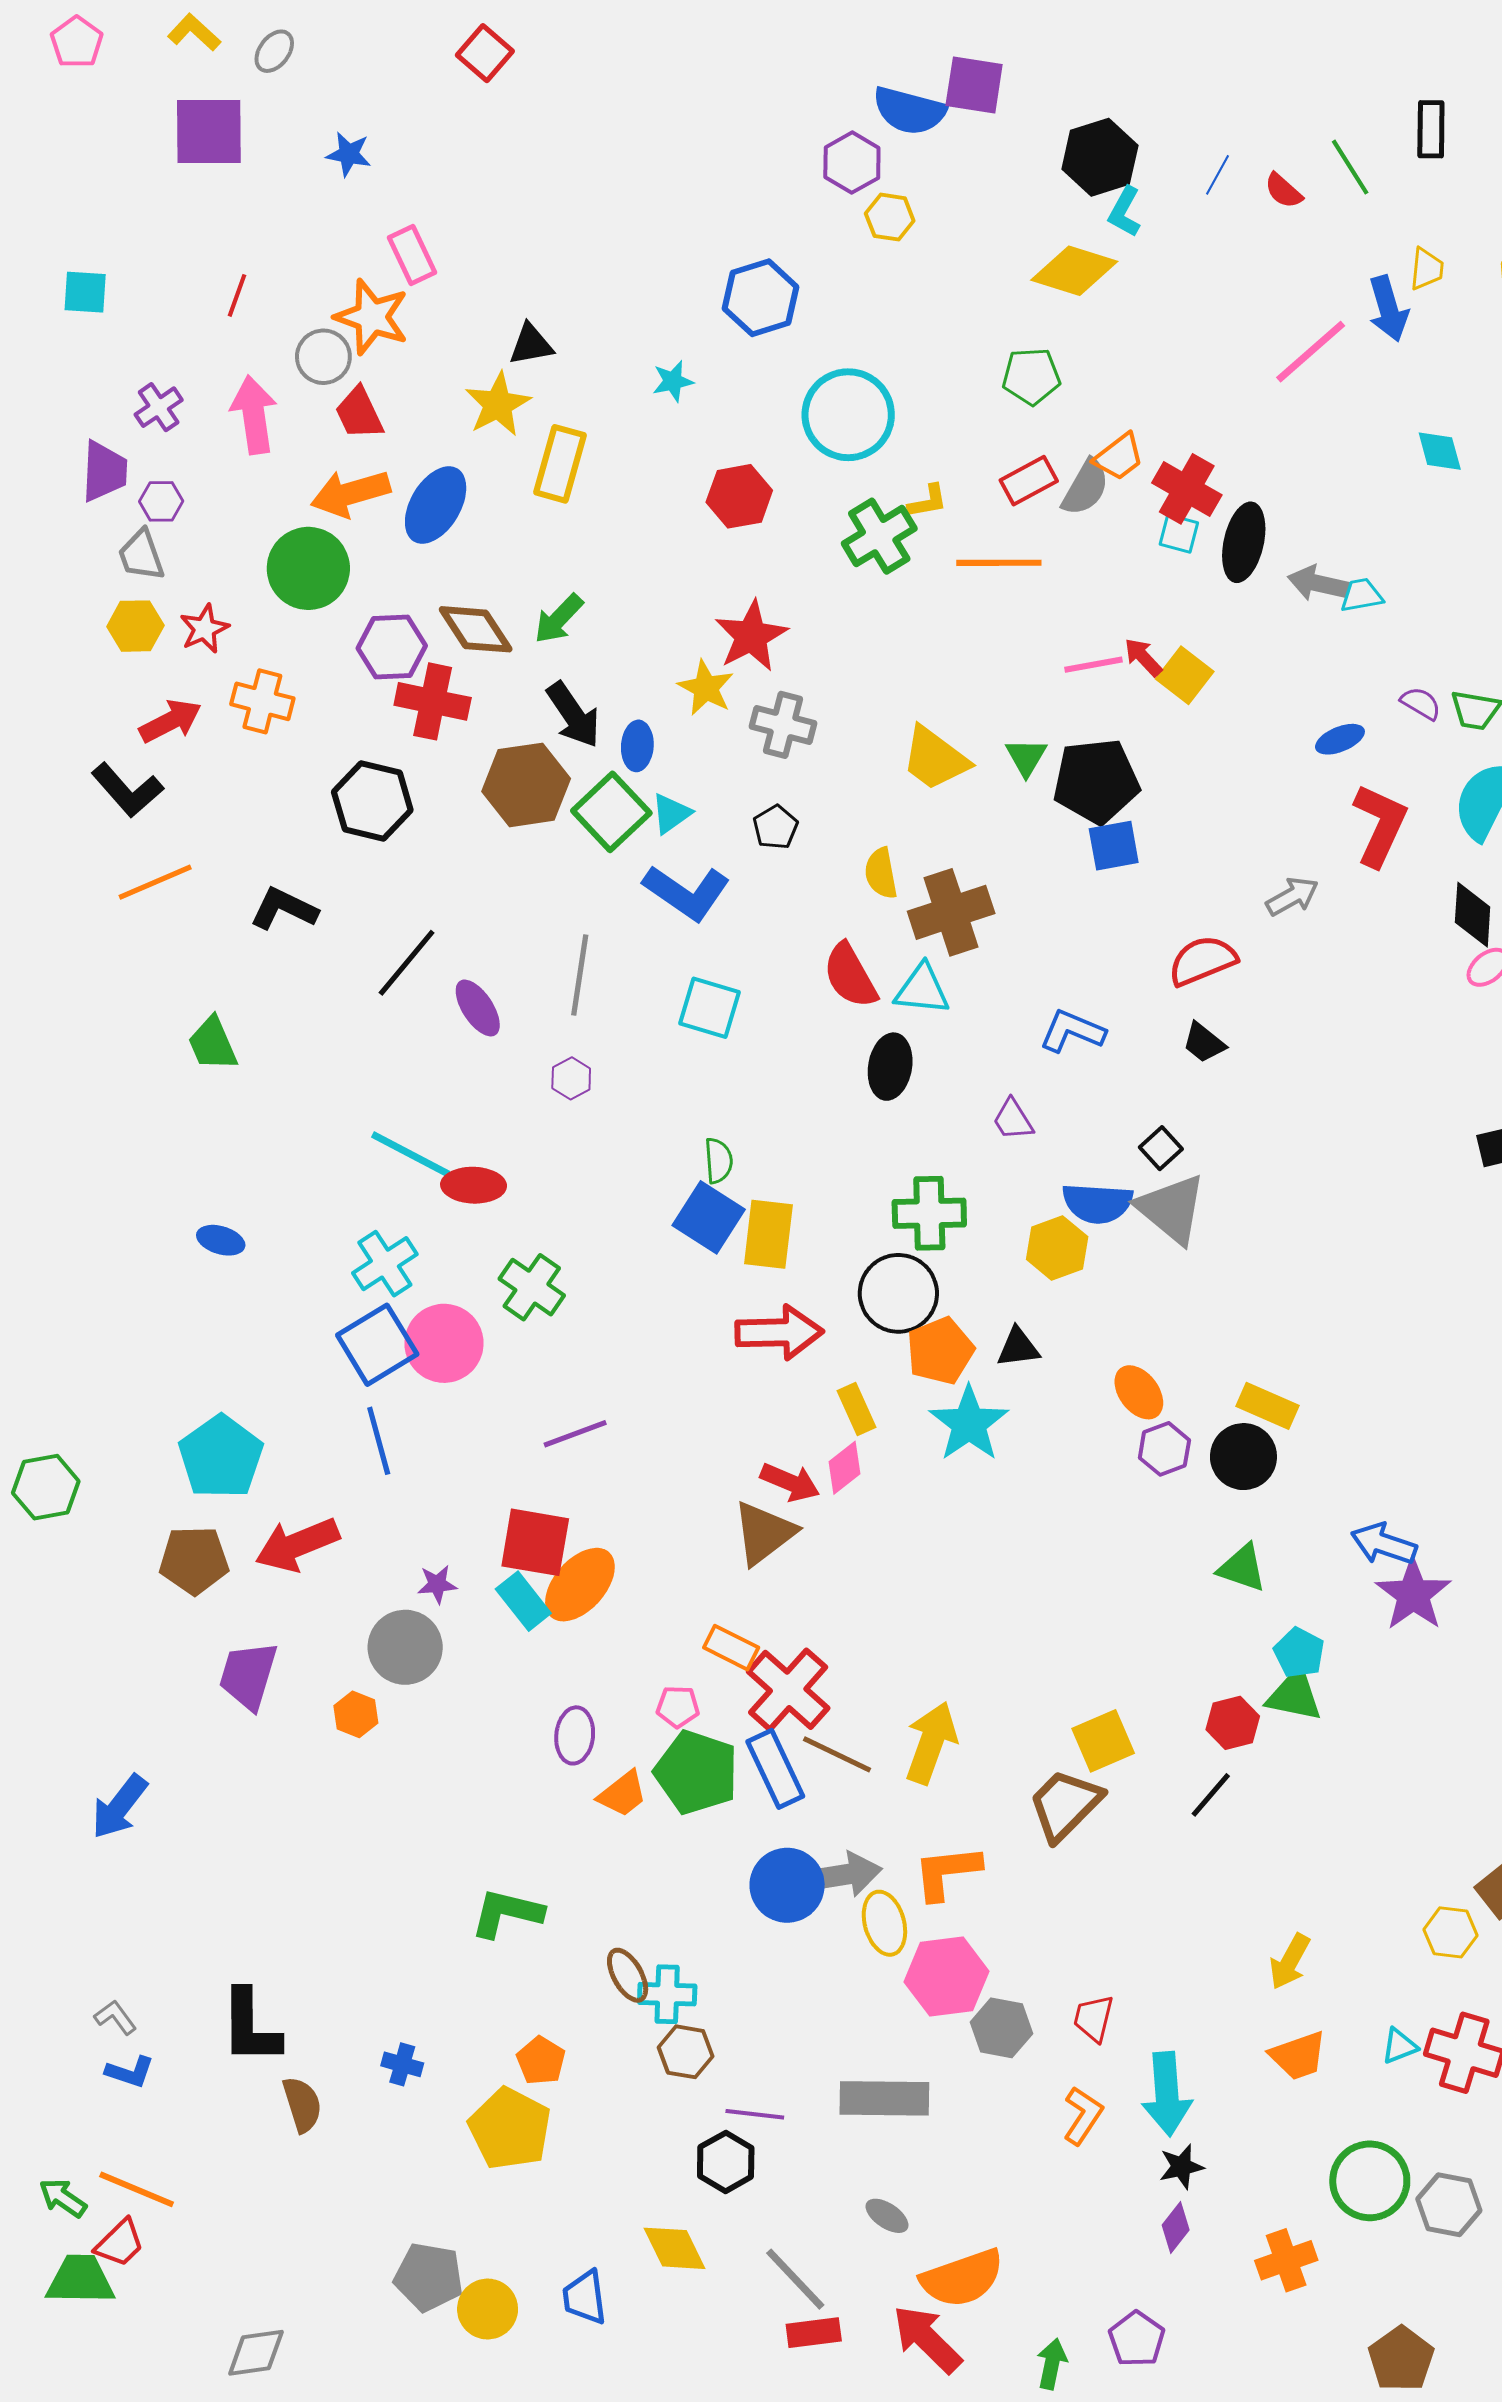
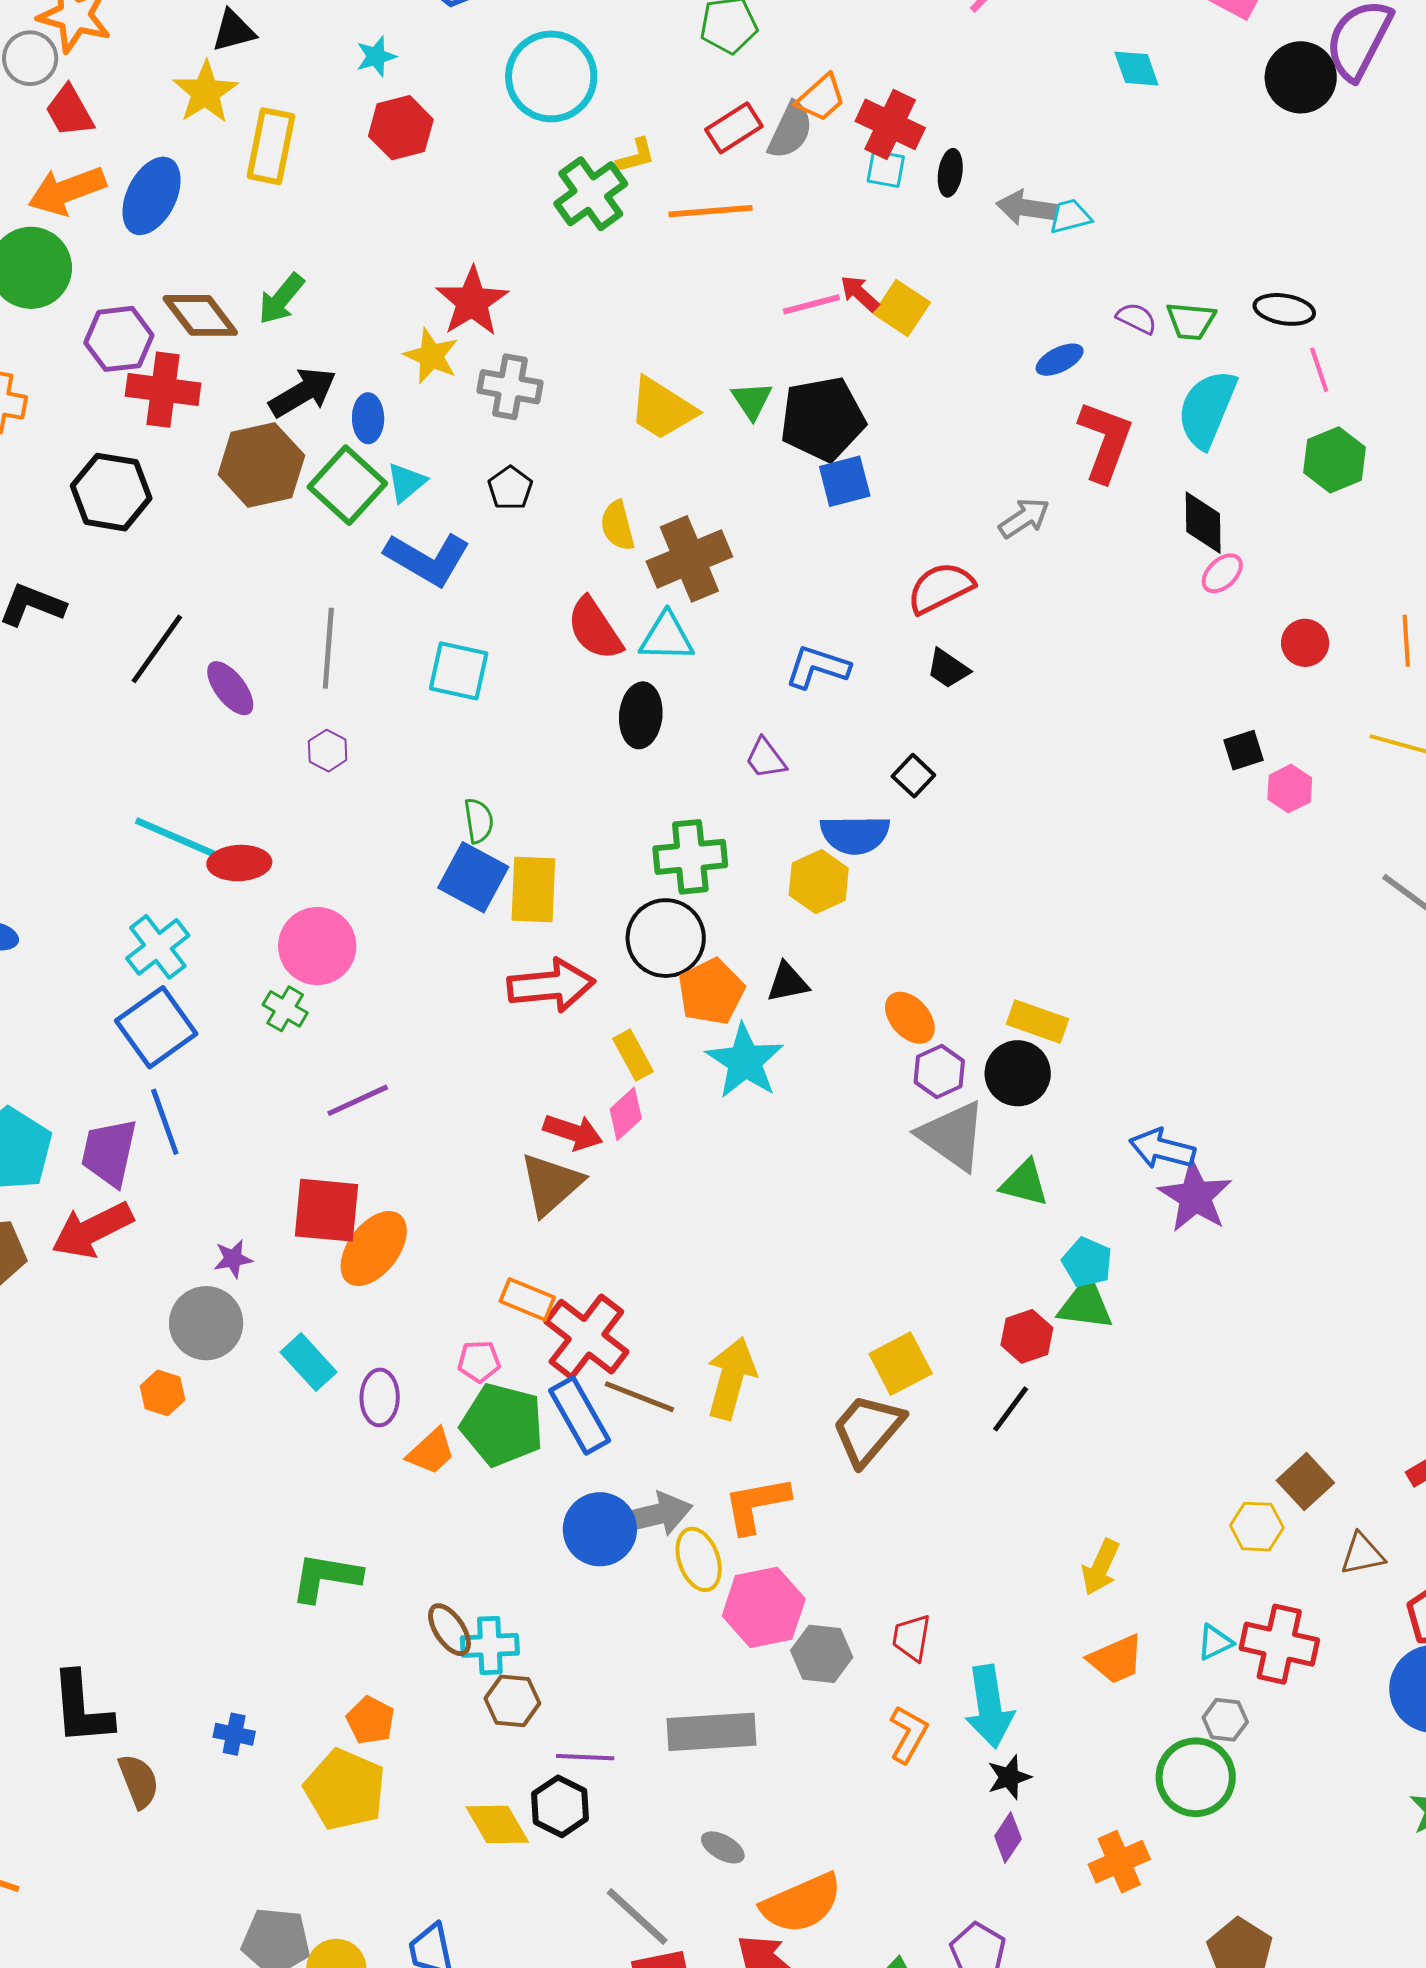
red hexagon: (739, 496) -> (401, 128), moved
black ellipse: (1244, 542) -> (950, 173), size x0.6
black arrow: (573, 715) -> (303, 392), turned -82
gray triangle: (1171, 1209) -> (952, 1136), moved
green cross: (532, 1287) -> (285, 1009), moved, size x0.7
pink circle: (444, 1343) -> (317, 946), moved
cyan rectangle: (523, 1601) -> (309, 1362), moved
purple trapezoid: (248, 1675) -> (109, 1152), moved
gray hexagon: (1449, 2205) -> (1225, 1720), moved, size x0.7
yellow diamond: (675, 2248) -> (497, 1824), moved

